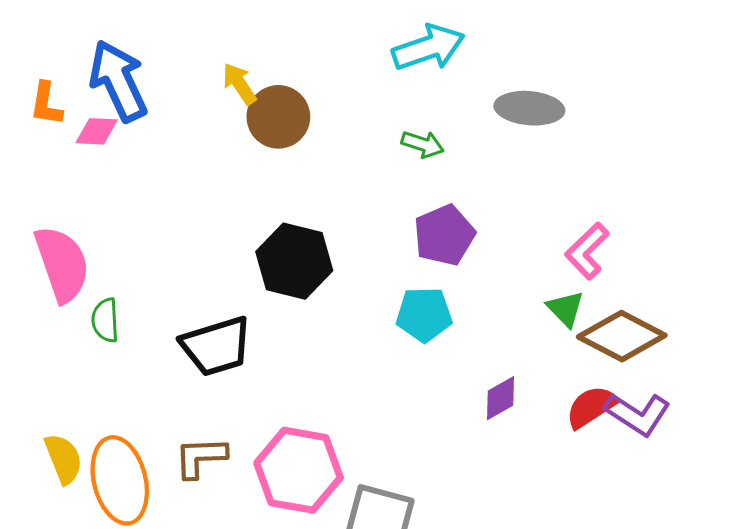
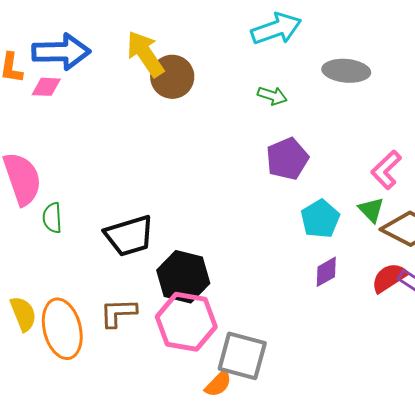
blue arrow: (118, 81) -> (61, 52), turned 114
yellow arrow: (239, 84) -> (145, 54), size x1.6
black hexagon: (294, 261) -> (183, 277), moved
cyan pentagon: (424, 314) -> (320, 219), moved, turned -30

